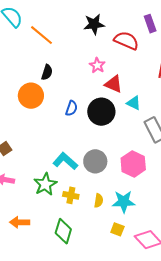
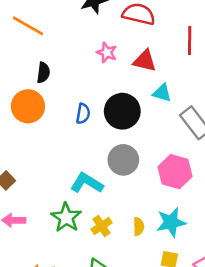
red triangle: (114, 84) -> (145, 61), moved
gray circle: (95, 161) -> (123, 160), moved
yellow cross: (71, 195) -> (102, 226), turned -35

